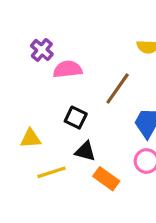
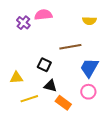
pink semicircle: (68, 69) -> (43, 15), moved
brown line: (118, 89) -> (70, 47), turned 45

